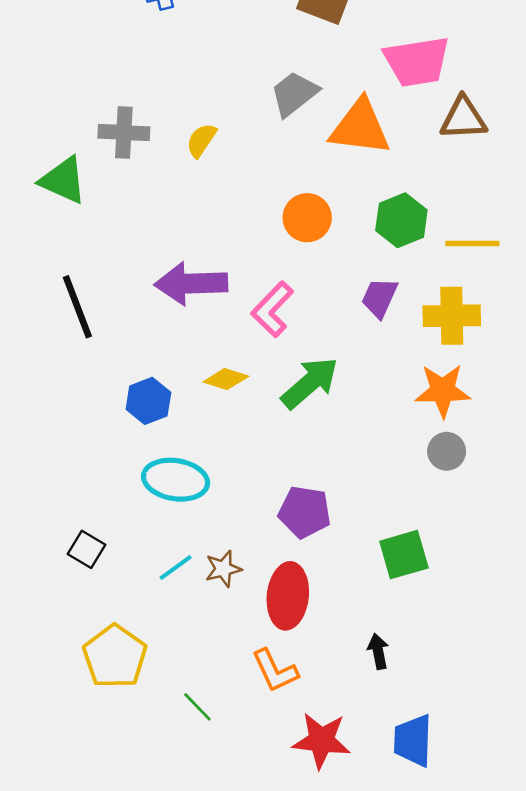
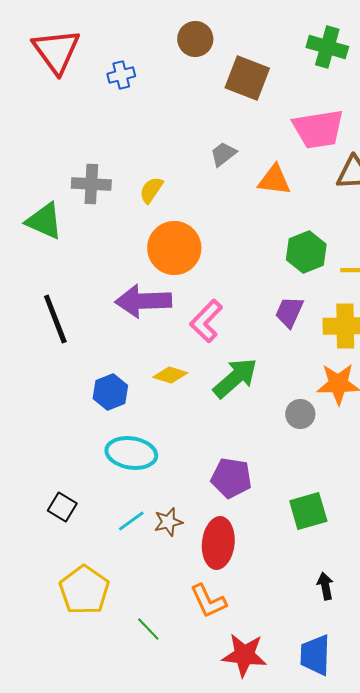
gray trapezoid: (294, 94) -> (223, 154), size x0.7
orange triangle: (360, 127) -> (274, 180), size x0.7
orange circle: (307, 218) -> (174, 248), moved, size x1.4
gray circle: (447, 451) -> (300, 414), moved
black arrow: (378, 651) -> (325, 586), moved

